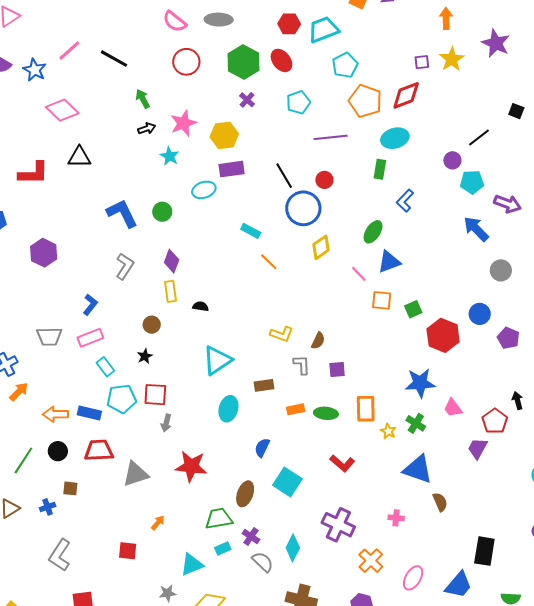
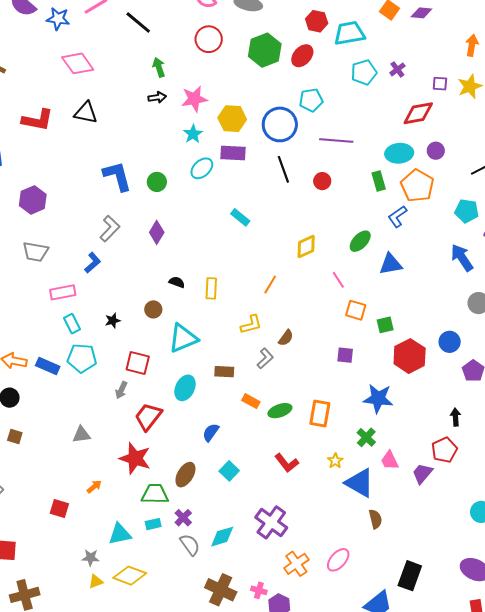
red ellipse: (281, 60) -> (302, 56), turned 70
blue star: (35, 70) -> (58, 19), turned -30
purple cross: (247, 100) -> (397, 69), moved
orange pentagon: (365, 101) -> (417, 186), moved
cyan star: (170, 156) -> (193, 134), moved
purple circle: (452, 160) -> (436, 151), moved
green rectangle: (380, 169) -> (379, 181), turned -36
cyan ellipse: (204, 190) -> (202, 168), turned -35
blue circle: (303, 208) -> (280, 124), moved
orange line: (269, 262) -> (270, 285), moved, turned 66
blue triangle: (389, 262) -> (391, 264), moved
yellow rectangle: (171, 291) -> (211, 288), moved
blue L-shape: (90, 305) -> (93, 263), moved
brown circle: (152, 325) -> (153, 309), moved
yellow L-shape: (282, 334) -> (251, 324), turned -45
gray trapezoid: (49, 336) -> (35, 252), moved
gray L-shape: (302, 365) -> (265, 358), turned 40
purple square: (337, 369) -> (345, 355), moved
red square: (155, 395) -> (138, 363), moved
black arrow: (518, 401) -> (455, 417), moved
pink trapezoid: (453, 408) -> (390, 460), moved
orange rectangle: (296, 409) -> (251, 401), turned 30
green ellipse: (326, 413) -> (280, 411), turned -35
yellow star: (388, 431) -> (335, 461), moved
red trapezoid: (99, 450) -> (148, 417), moved, turned -60
red star: (191, 466) -> (135, 458), moved
gray triangle: (136, 474) -> (82, 435), size x0.7
cyan square: (287, 482) -> (229, 471), size x0.7
pink cross: (396, 518) -> (259, 590), moved
cyan diamond: (293, 548) -> (222, 537), turned 36
pink ellipse: (413, 578) -> (338, 560), moved

